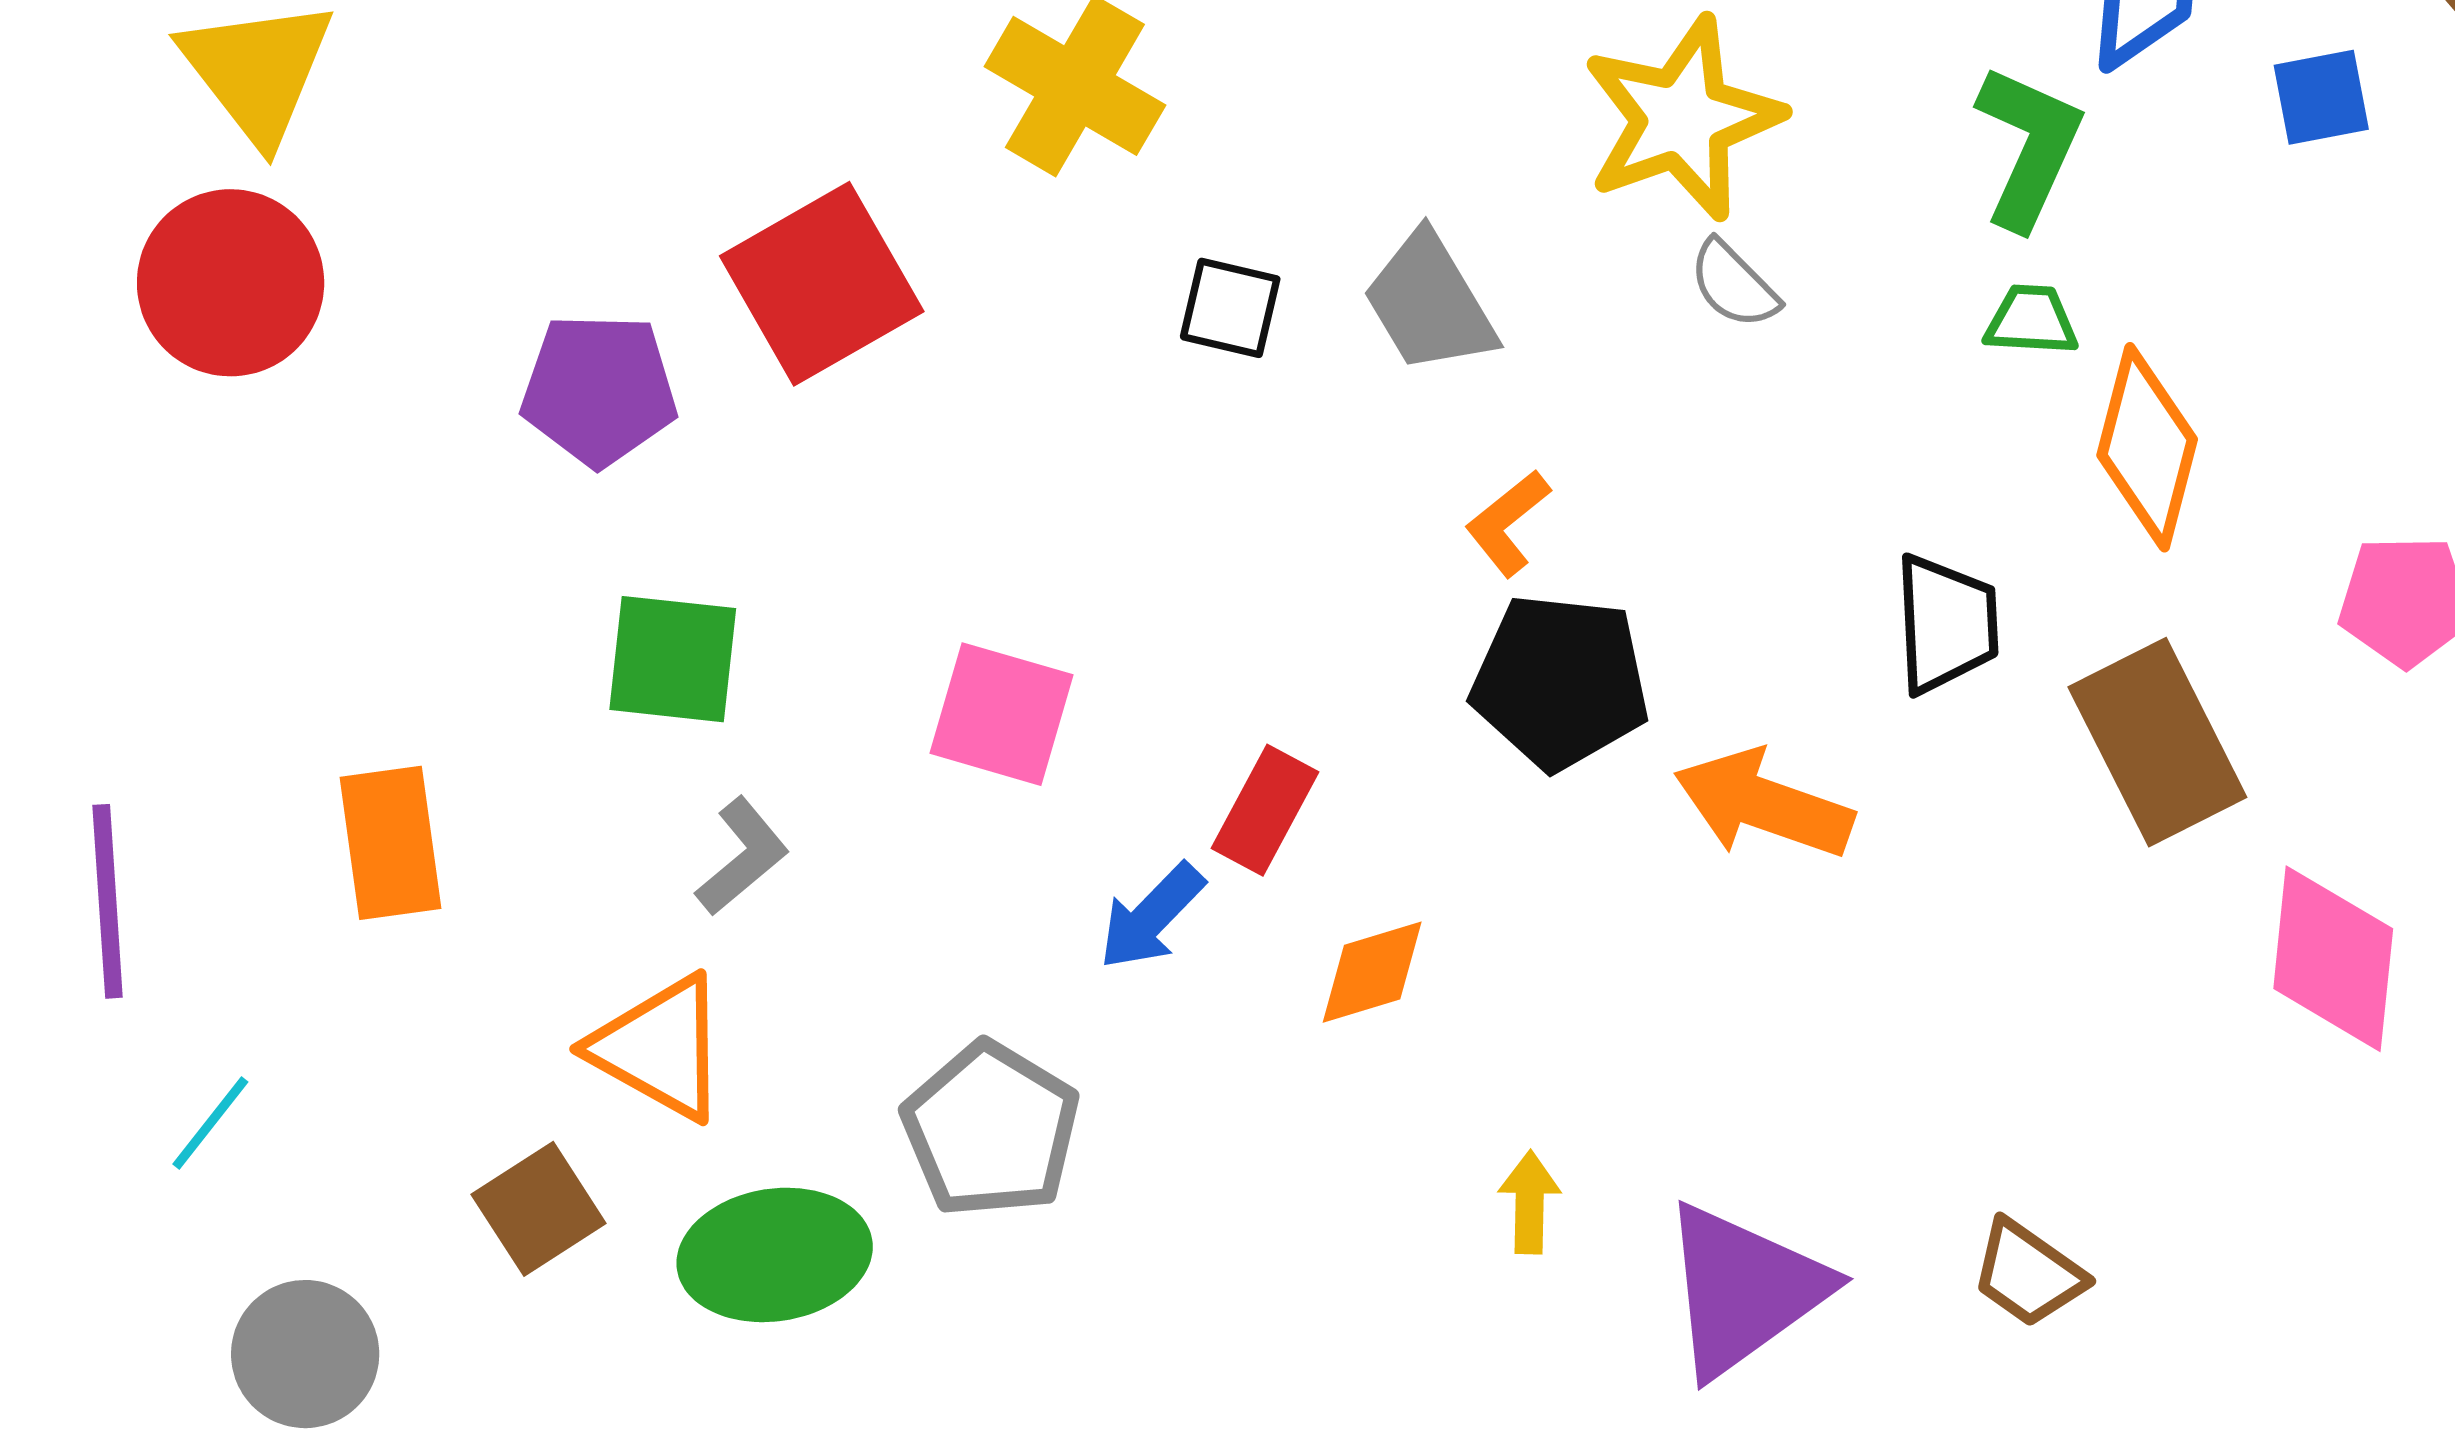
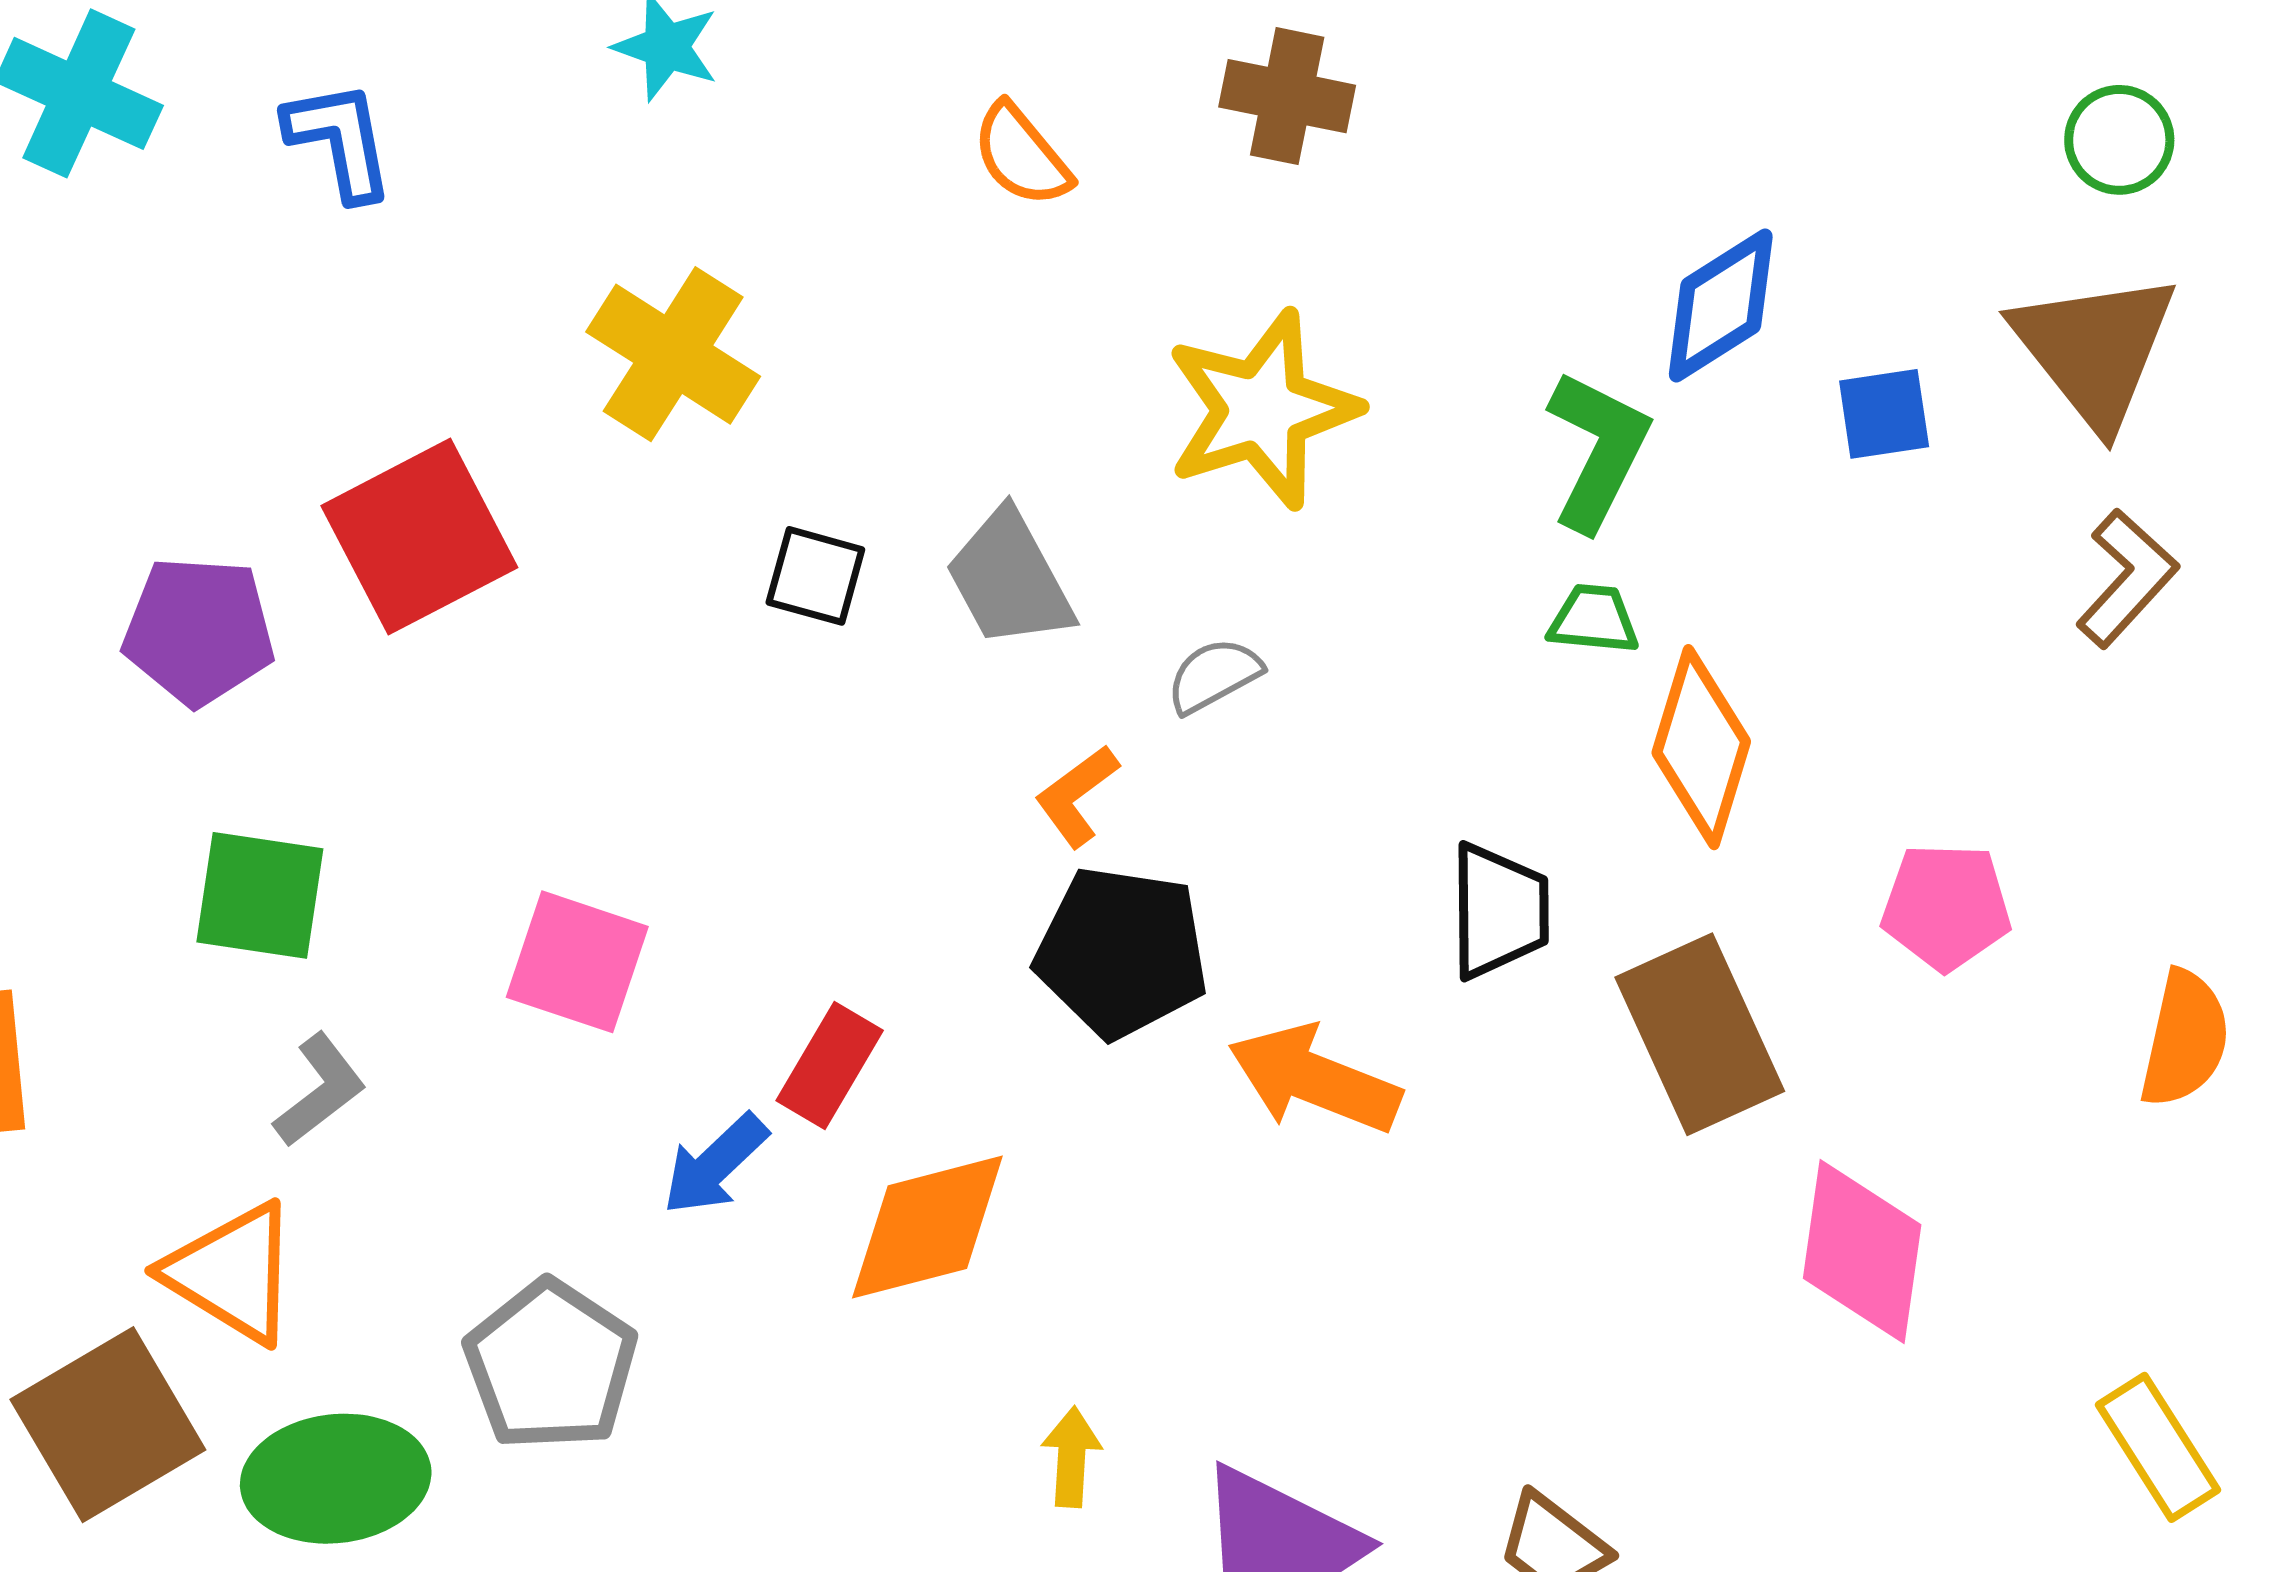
gray semicircle: (1734, 284) -> (1214, 675), moved, turned 104
orange diamond: (1372, 972) -> (927, 1227), size x1.5
brown square: (539, 1209) -> (108, 1425), size x1.5

